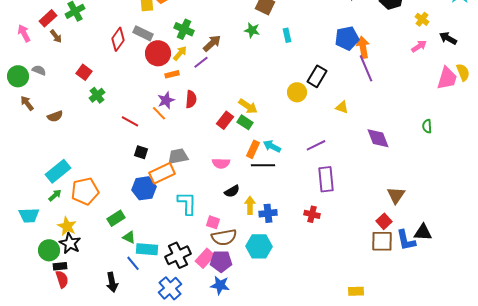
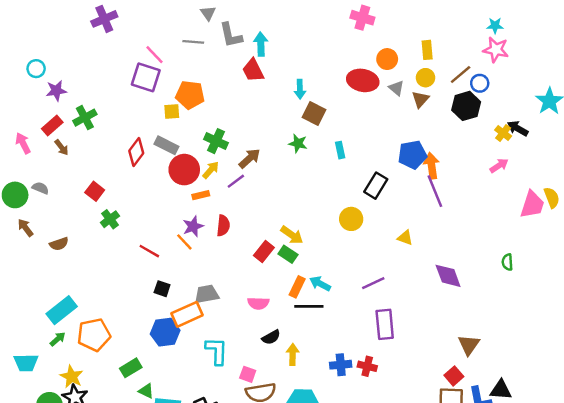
black arrow: (448, 38) -> (518, 128), moved
black rectangle: (317, 76) -> (376, 186), moved
blue cross: (268, 213) -> (341, 365), moved

